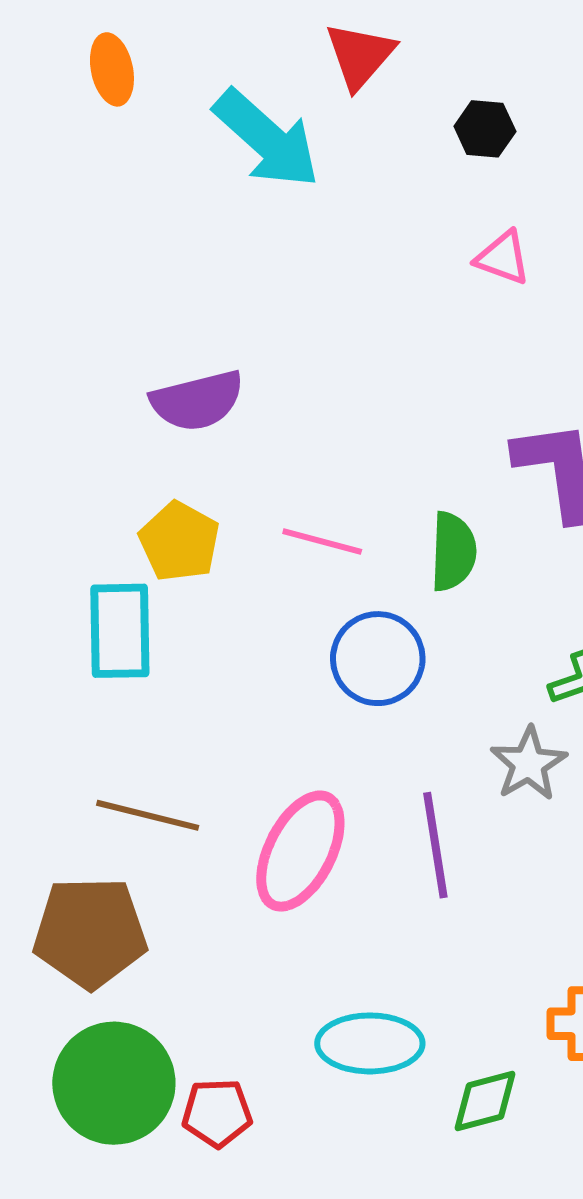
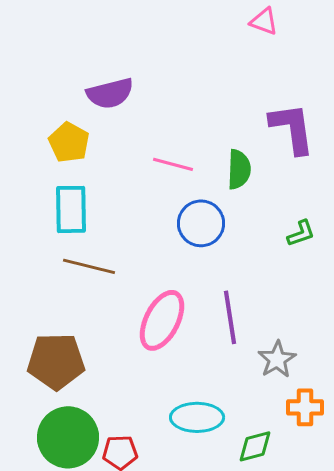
yellow pentagon: (179, 542) -> (69, 142), moved
gray star: (529, 764) -> (277, 359), moved
brown line: (148, 815) -> (89, 266), moved

